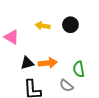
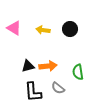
pink triangle: (12, 37) -> (14, 28), moved
gray semicircle: (66, 86) -> (58, 88), moved

